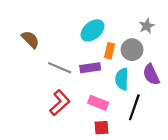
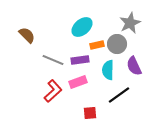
gray star: (147, 26) -> (130, 23), size x1.5
orange rectangle: (109, 51) -> (97, 45), turned 64
pink rectangle: (98, 103) -> (78, 82), moved, turned -42
black line: (134, 107) -> (119, 95), turned 35

